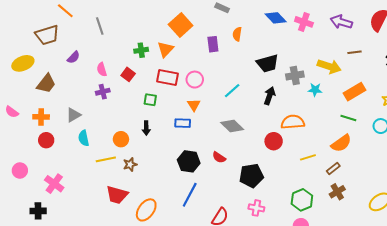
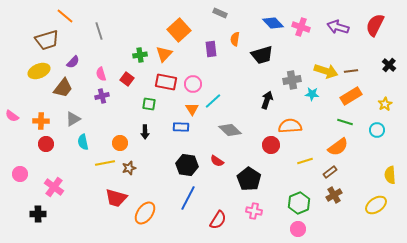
brown line: (354, 52) -> (351, 71), moved
yellow ellipse: (23, 63) -> (39, 71), moved
black trapezoid: (268, 63) -> (262, 55), moved
brown trapezoid: (46, 84) -> (63, 88), moved
cyan line: (232, 91) -> (213, 101), moved
black pentagon: (251, 176) -> (249, 179), turned -30

